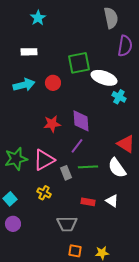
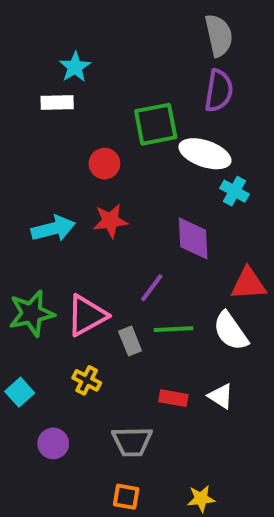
cyan star: (38, 18) -> (75, 67), moved
purple semicircle: (125, 46) -> (219, 91), moved
cyan arrow: (24, 85) -> (53, 229), moved
purple diamond: (81, 121) -> (193, 238), moved
red star: (52, 124) -> (110, 221), moved
red triangle: (126, 144) -> (248, 284), turned -36
purple circle: (13, 224) -> (53, 443), moved
orange square: (75, 251) -> (126, 497), moved

